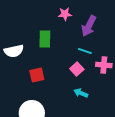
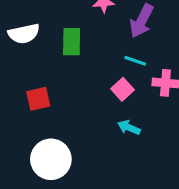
white semicircle: (14, 51) -> (24, 34), moved
red square: (37, 75) -> (38, 99), moved

